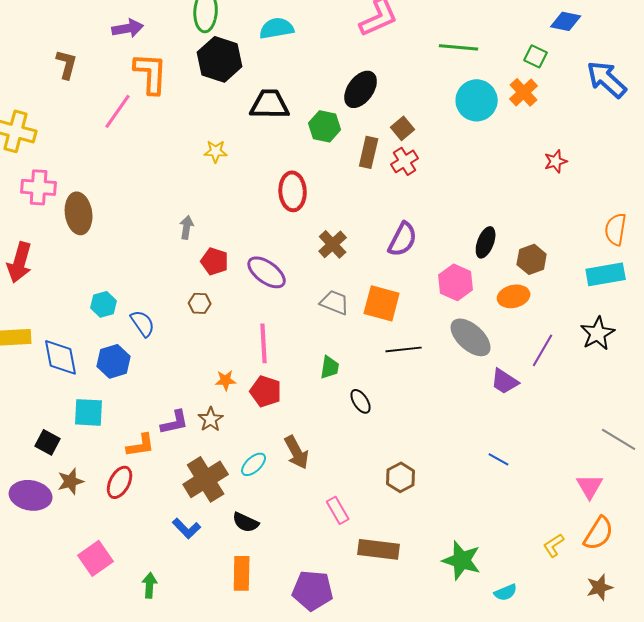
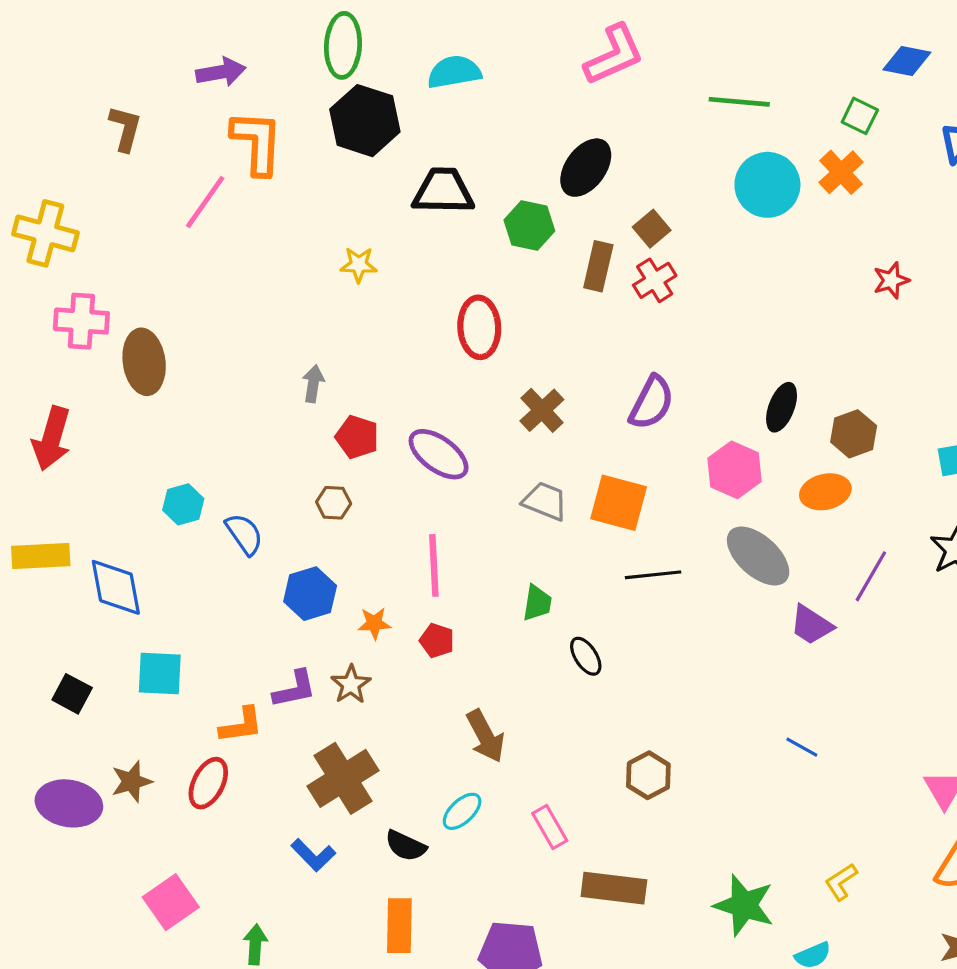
blue hexagon: (114, 361) -> (310, 594), moved
red pentagon: (266, 391) -> (437, 641), size x0.7
black square: (48, 442) -> (72, 694), moved
cyan ellipse: (254, 464) -> (462, 811), moved
yellow L-shape: (554, 545) -> (841, 882), moved

